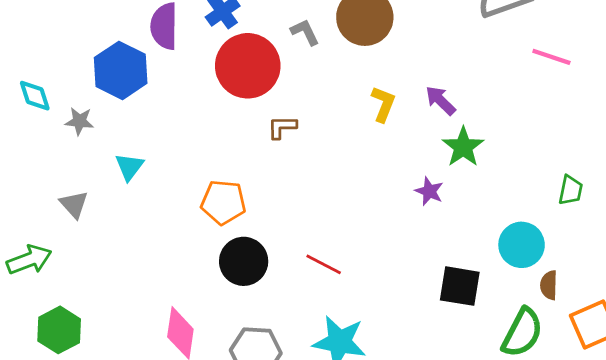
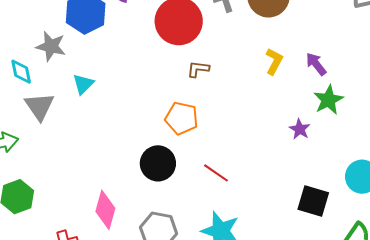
cyan diamond: (35, 96) -> (21, 72), moved
gray star: (79, 121) -> (51, 46), size x1.4
orange pentagon: (223, 202) -> (182, 118), moved
gray triangle: (74, 204) -> (39, 106), size x1.4

